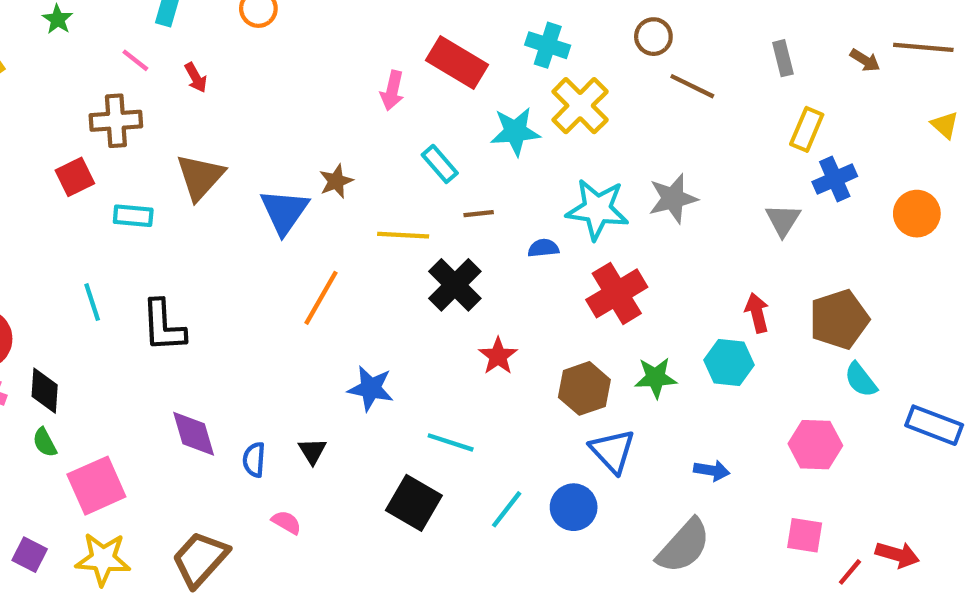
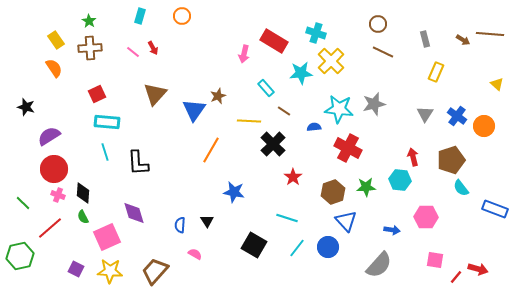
brown circle: (653, 37) -> (378, 24), moved
pink line: (135, 60) -> (133, 52), moved
brown cross: (116, 121) -> (90, 48), moved
yellow triangle: (945, 125) -> (497, 84), moved
blue cross: (835, 179) -> (457, 116), moved, turned -30
brown line: (479, 214) -> (284, 111), turned 40
orange circle: (917, 214) -> (484, 126), moved
cyan rectangle: (133, 216) -> (107, 122), moved, size x1.4
red cross: (617, 293) -> (348, 148), turned -32
purple diamond: (194, 434) -> (134, 213), moved
cyan line: (451, 442) -> (287, 218), moved
pink hexagon: (815, 445) -> (426, 217), moved

